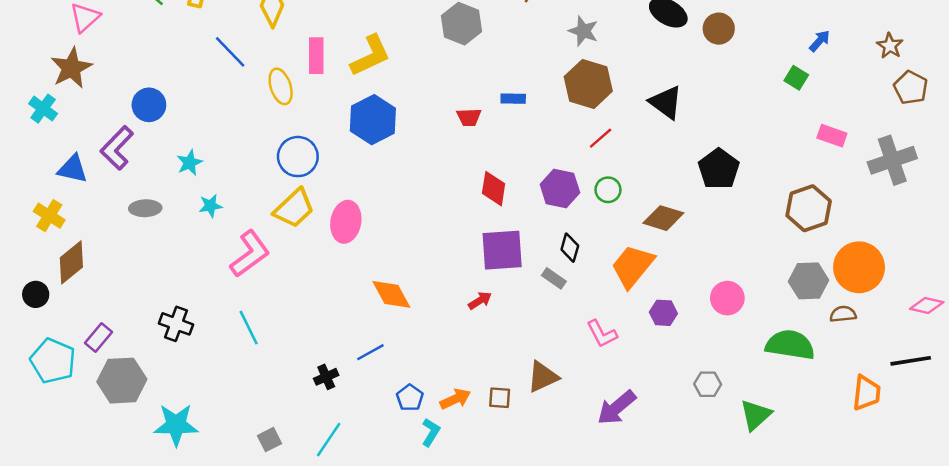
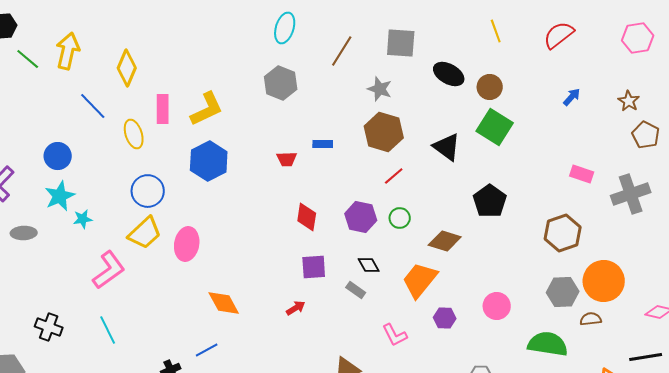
green square: (796, 78) -> (495, 127), moved, size x1.8
blue circle: (149, 105) -> (58, 156), moved
cyan star: (190, 163) -> (60, 196), size x1.4
cyan star: (210, 206) -> (83, 219), moved
black diamond: (570, 248) -> (369, 265), turned -45
purple square: (502, 250) -> (314, 267), size x0.7

